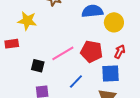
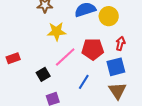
yellow star: (27, 21) -> (57, 31), moved
black square: (38, 66) -> (43, 74), turned -32

